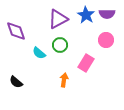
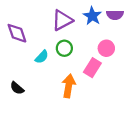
pink circle: (106, 40) -> (106, 48), moved
cyan semicircle: (39, 53) -> (42, 57), turned -88
orange arrow: (64, 80) -> (69, 86), size x1.5

